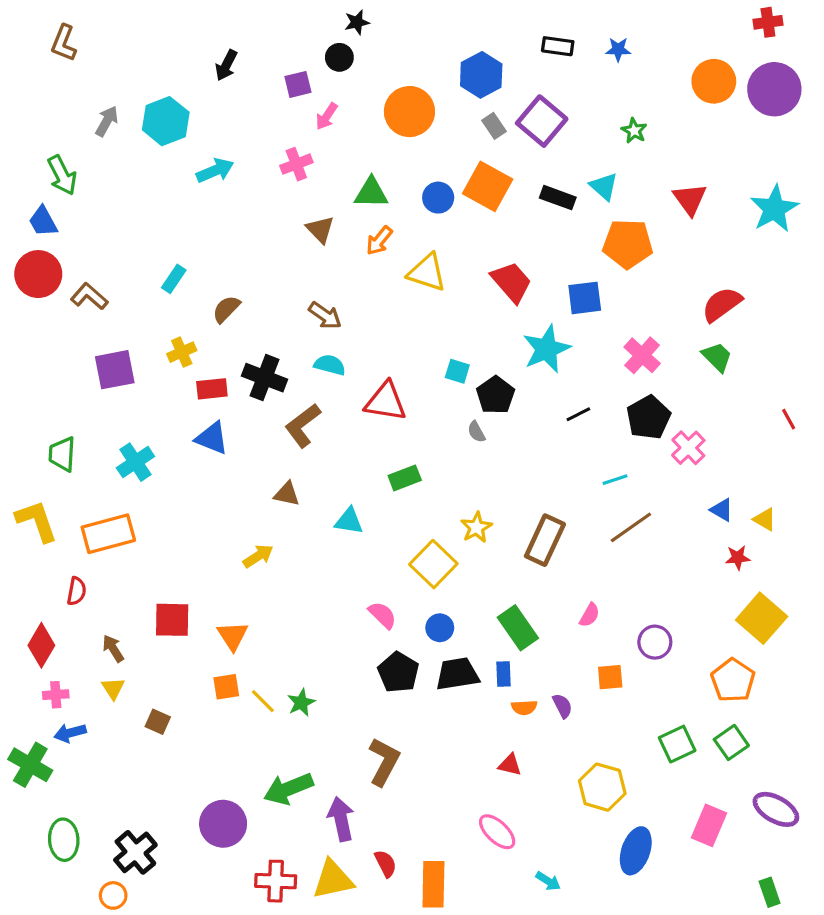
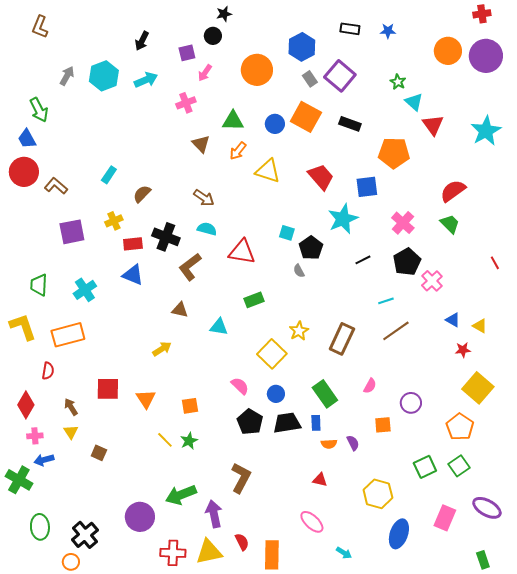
cyan arrow: (215, 170) -> (146, 80), moved
cyan triangle: (604, 186) -> (414, 102), moved
orange square: (226, 687) -> (190, 406), moved

